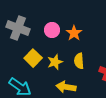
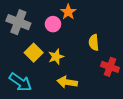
orange star: (74, 33) -> (68, 12), moved
yellow semicircle: (79, 61) -> (94, 42), moved

